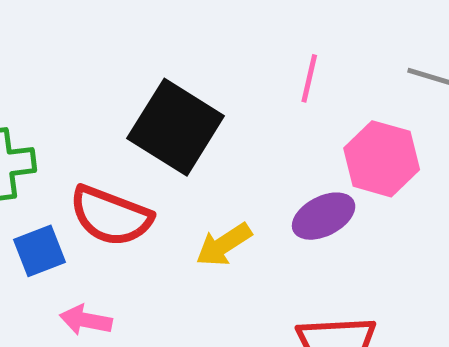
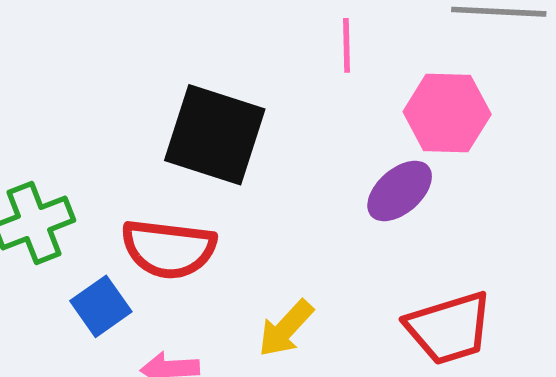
yellow arrow: (224, 245) -> (286, 328), moved

